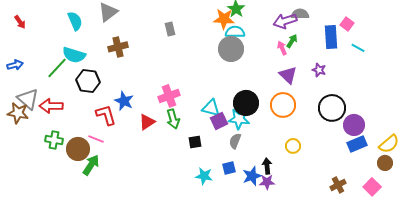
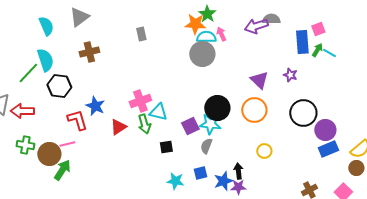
pink square: (347, 24) -> (318, 29), turned 32
green arrow: (292, 41) -> (317, 50), moved
pink arrow: (282, 48) -> (221, 34), moved
cyan semicircle: (74, 55) -> (45, 60), turned -125
cyan triangle: (211, 108) -> (158, 112), moved
pink line: (96, 139) -> (67, 144), turned -35

